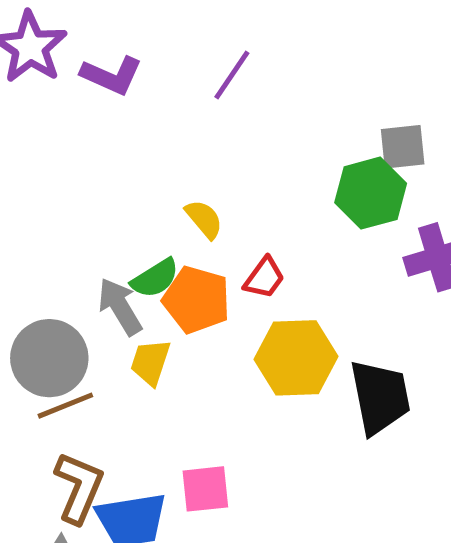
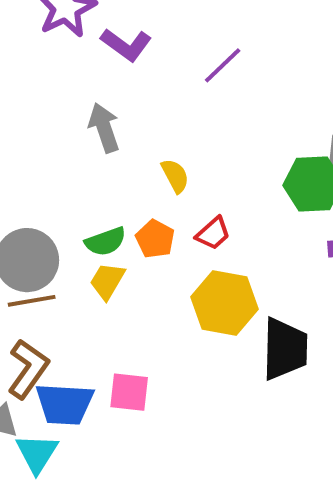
green semicircle: (155, 278) -> (106, 242), moved
orange pentagon: (197, 300) -> (155, 239), size x0.7
gray arrow: (120, 306) -> (104, 128), moved

